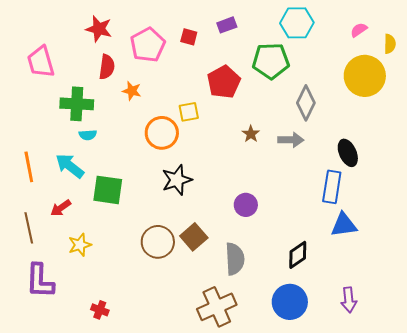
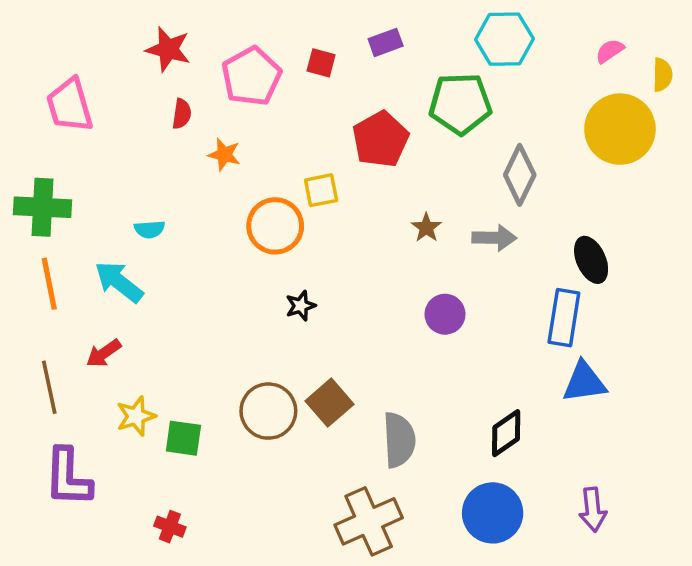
red semicircle: (107, 67) -> (182, 114), size x0.7
green cross: (77, 104) -> (42, 207), moved
black star: (177, 180) -> (301, 306), size x0.6
green square: (108, 190) -> (183, 438), moved, size x0.7
purple circle: (246, 205) -> (445, 314), moved

